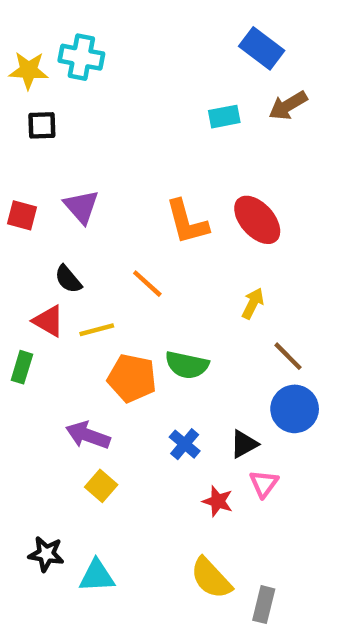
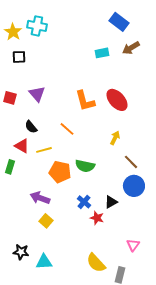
yellow star: (29, 70) -> (13, 32), turned 30
pink triangle: (264, 484) -> (133, 245), moved
red star: (218, 501) -> (97, 218), moved

